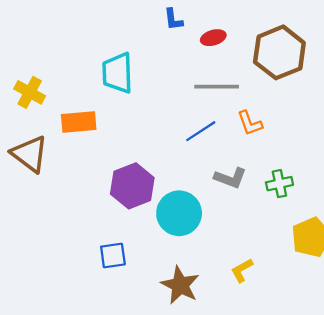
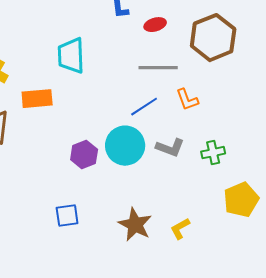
purple hexagon: (132, 186) -> (84, 155), size x0.7
cyan circle: (179, 213) -> (125, 146), moved
brown star: (180, 285) -> (135, 225), moved

